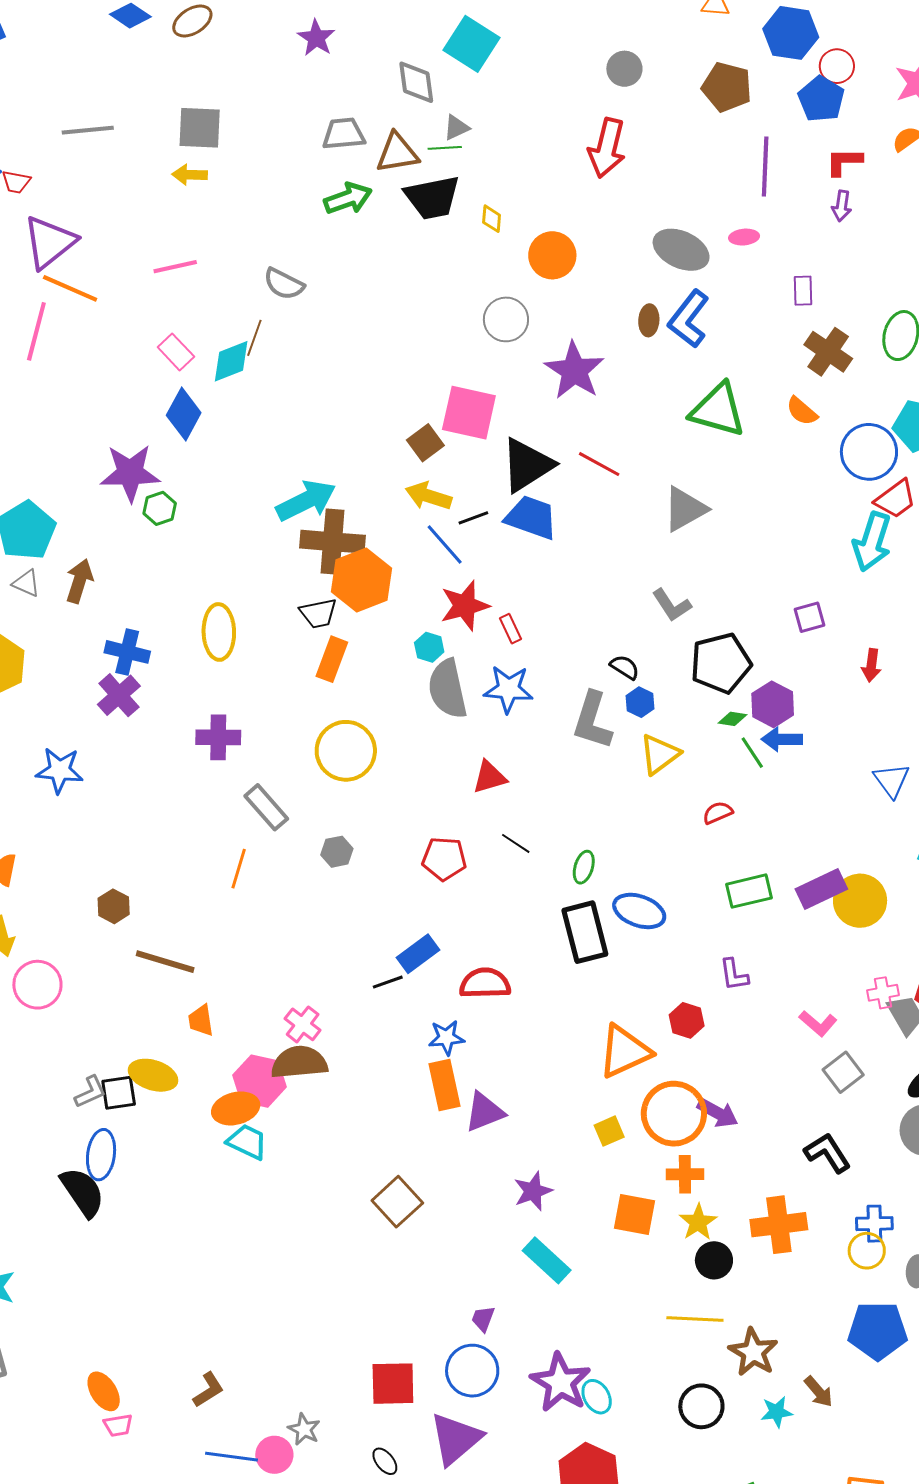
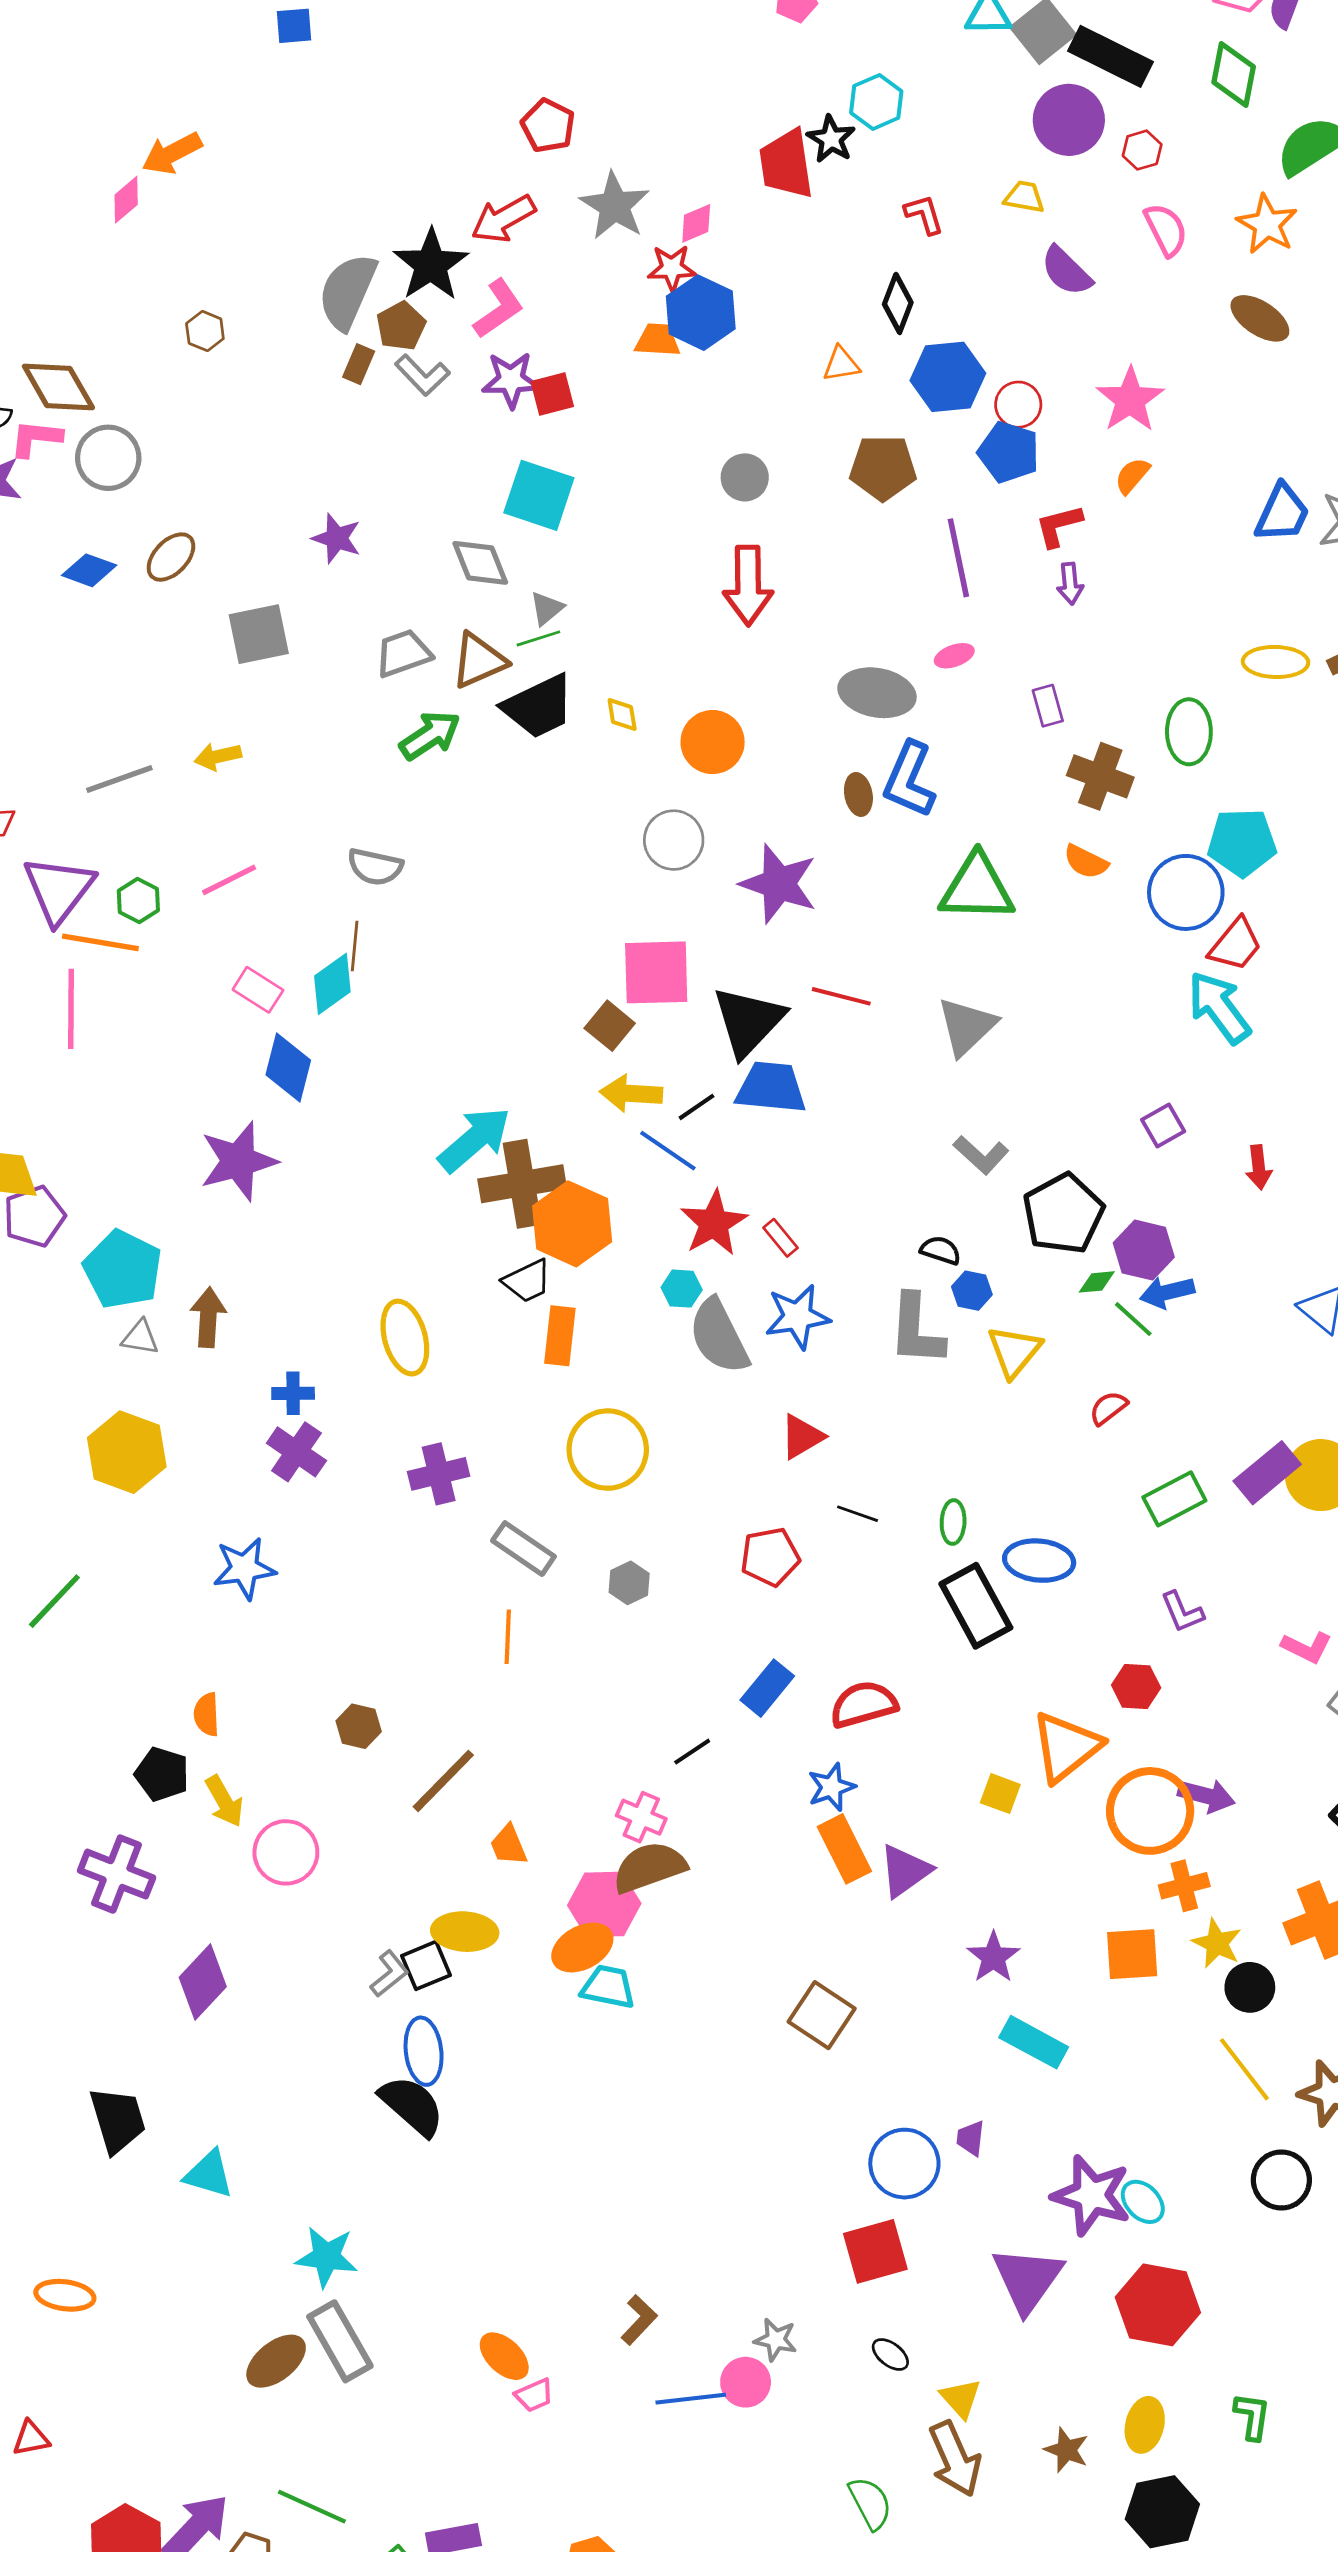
gray square: (200, 128) -> (259, 634), moved
gray line: (88, 130) -> (119, 779), moved
green hexagon: (160, 508) -> (138, 900), moved
cyan arrow: (872, 542) -> (1219, 1007), turned 140
blue cross: (127, 652) -> (293, 1393), size x0.7
brown line: (165, 962) -> (443, 1781), turned -48
black line: (388, 982) -> (692, 1752), moved
yellow square: (609, 1131) -> (1000, 1794), moved, turned -32
yellow line: (695, 1319) -> (1244, 2069), turned 64
blue circle: (472, 1371) -> (904, 2164), moved
purple triangle: (456, 1439) -> (1027, 2279), moved

